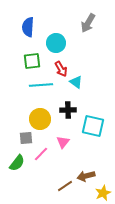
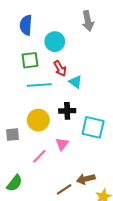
gray arrow: (88, 23) -> (88, 21), turned -42
gray square: (26, 138) -> (12, 135), moved
green semicircle: (17, 163) -> (15, 183), moved

